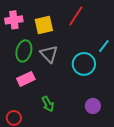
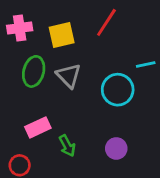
cyan line: (104, 46) -> (146, 64), turned 40
pink rectangle: (26, 79) -> (38, 127), moved
purple circle: (93, 106) -> (116, 148), moved

